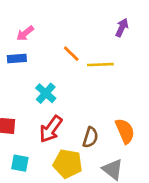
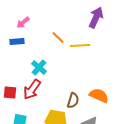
purple arrow: (122, 28) -> (96, 17), size x1.5
red arrow: (51, 129) -> (32, 89), moved
orange semicircle: (125, 131) -> (99, 95), turned -42

